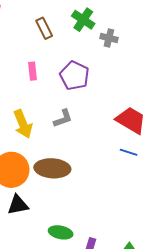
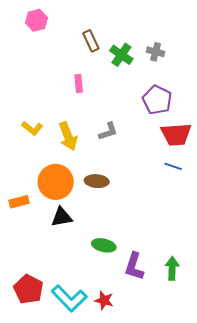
green cross: (83, 20) -> (121, 55), moved
purple pentagon: (74, 76) -> (157, 100), moved
red trapezoid: (131, 120) -> (176, 134), turned 144
brown ellipse: (52, 168) -> (97, 181), size x0.7

